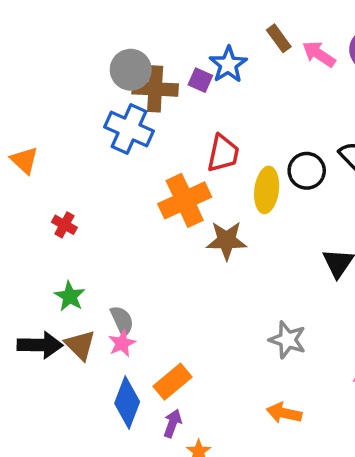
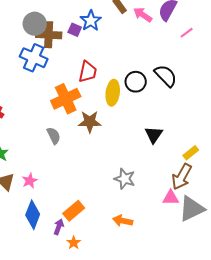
gray semicircle: (122, 321) -> (54, 136), moved
orange rectangle: (172, 382) -> (74, 211), moved

